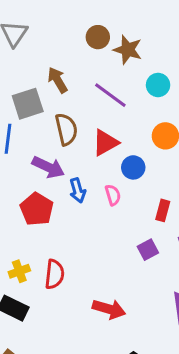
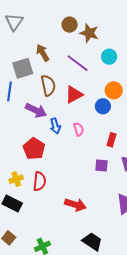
blue circle: (133, 167) -> (103, 106), moved
red pentagon: (37, 209) -> (34, 149), moved
purple square: (148, 250) -> (101, 166), turned 32

